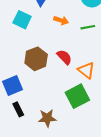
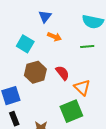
cyan square: (22, 20) -> (25, 44), moved
orange arrow: (61, 20) -> (54, 37), moved

